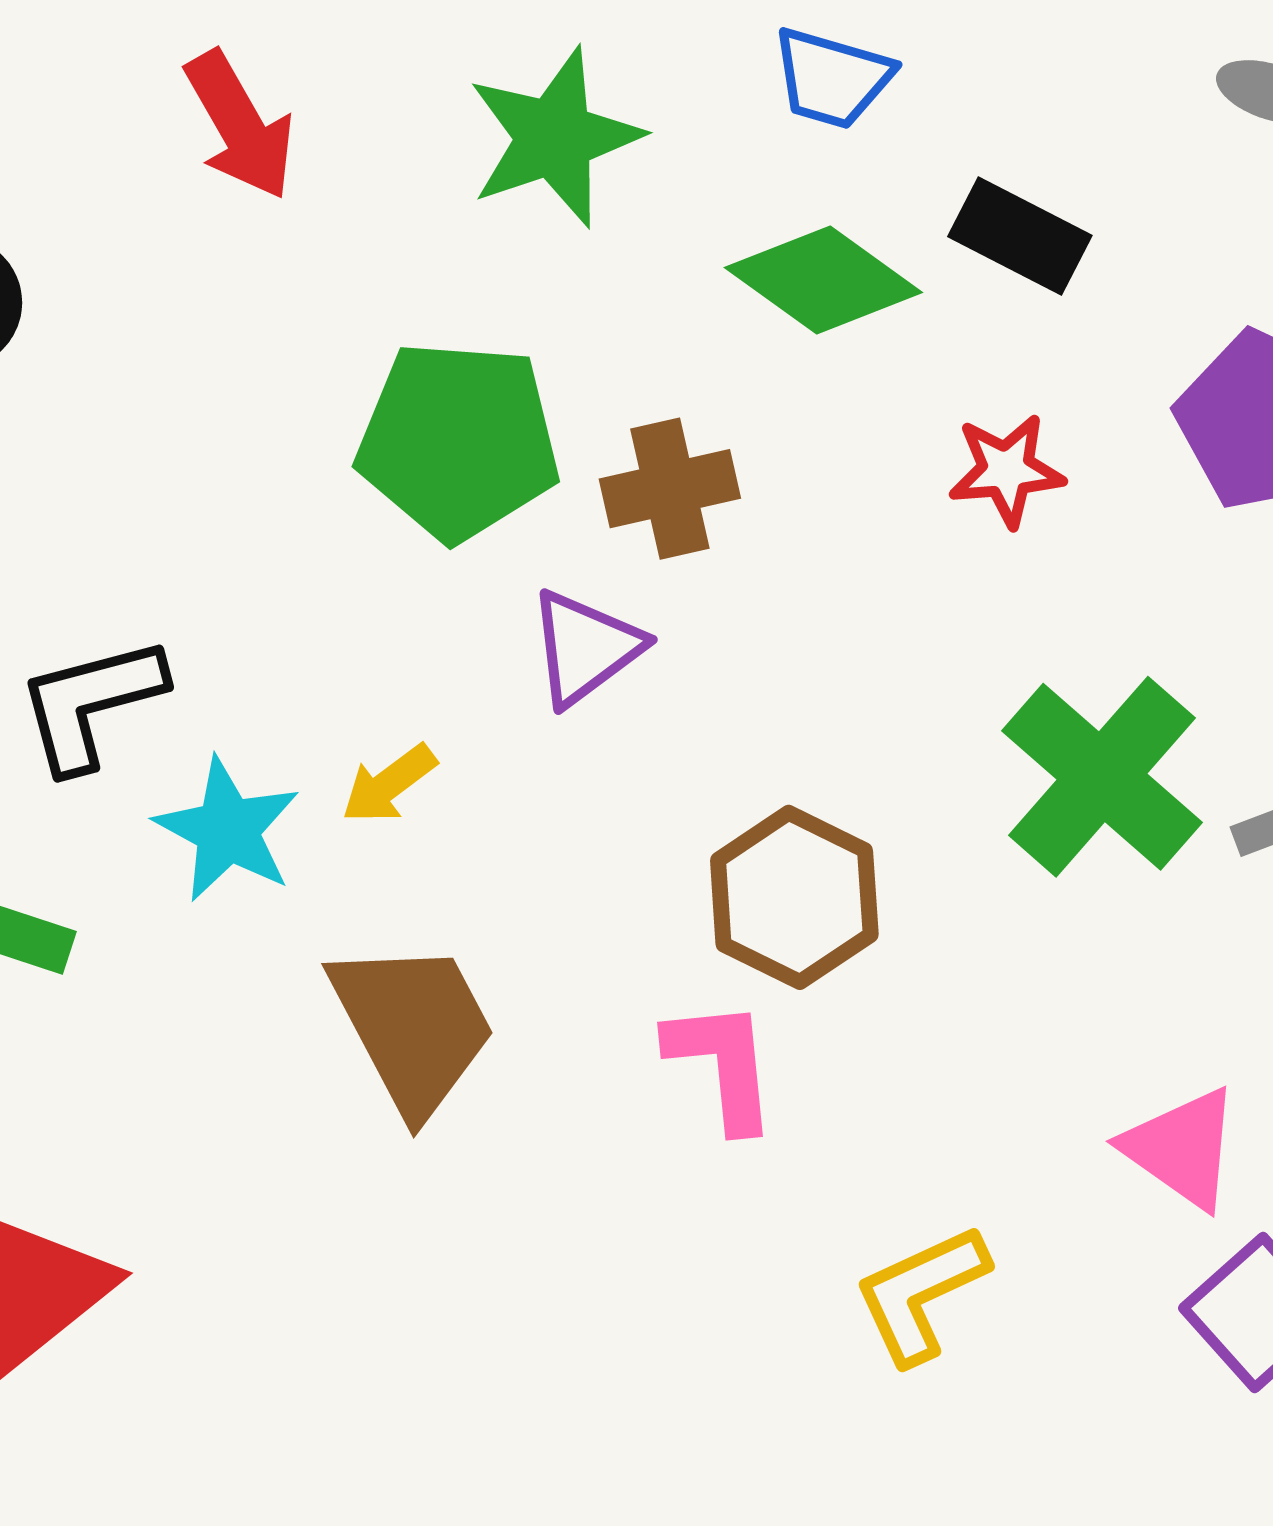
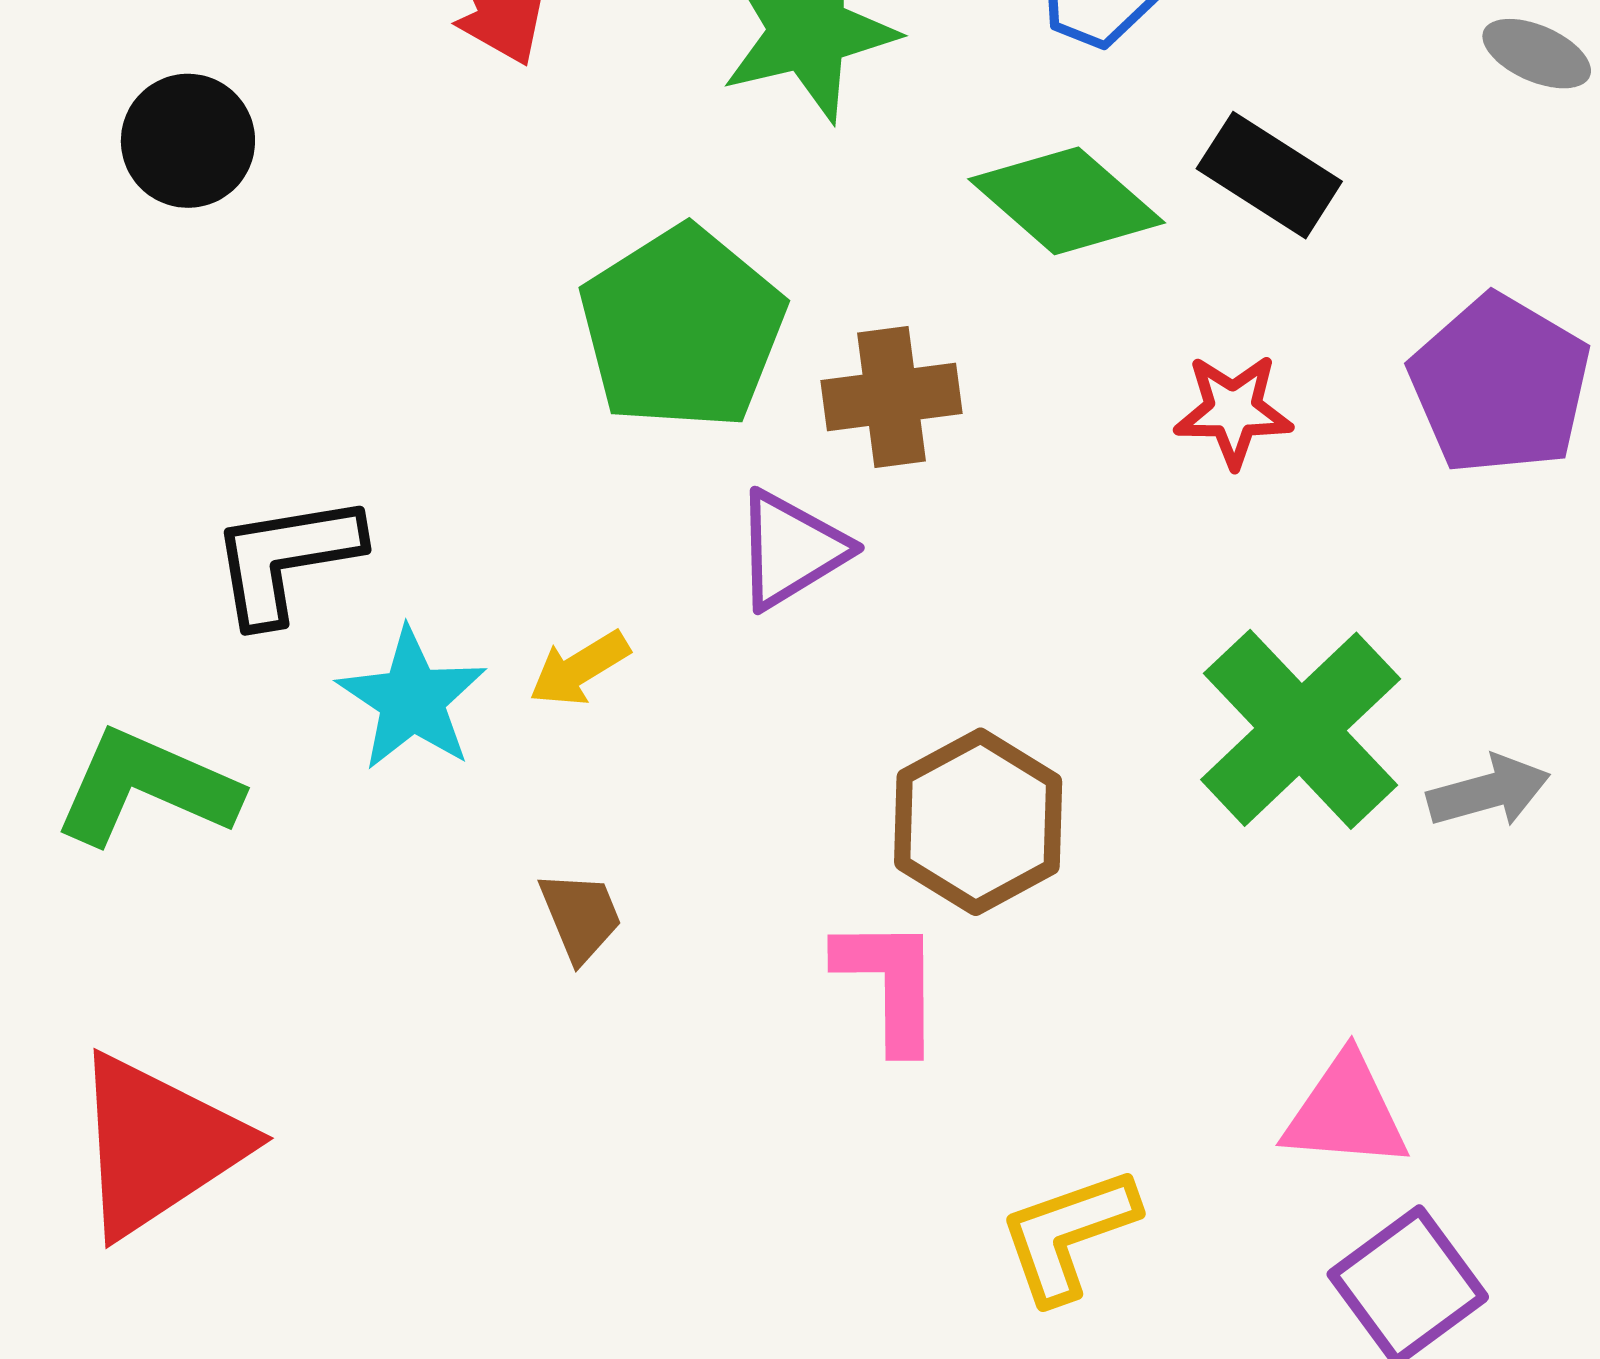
green pentagon: (458, 441) -> (682, 328), turned 30
brown trapezoid: (413, 1027) -> (581, 916), size x0.5
pink triangle: (1182, 1148) -> (1346, 1112), turned -36

